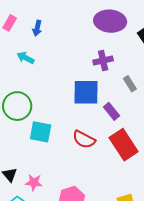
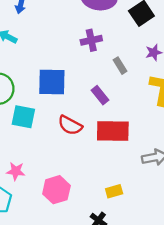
blue square: (86, 92) -> (52, 82), moved
red rectangle: (124, 145) -> (113, 131), turned -56

